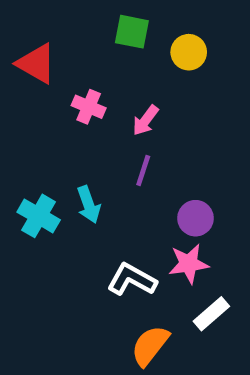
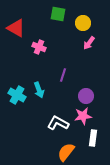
pink arrow: (145, 120) -> (89, 43), moved
white rectangle: (211, 314) -> (93, 138), turned -42

